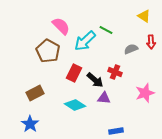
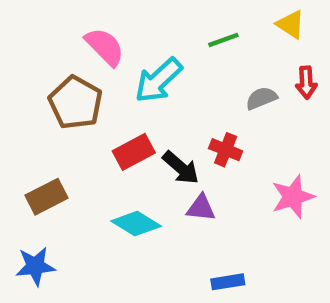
green line: (106, 30) -> (223, 40), moved, turned -48
red rectangle: (74, 73) -> (134, 152), turned 36
blue star: (30, 124) -> (35, 266), turned 30

